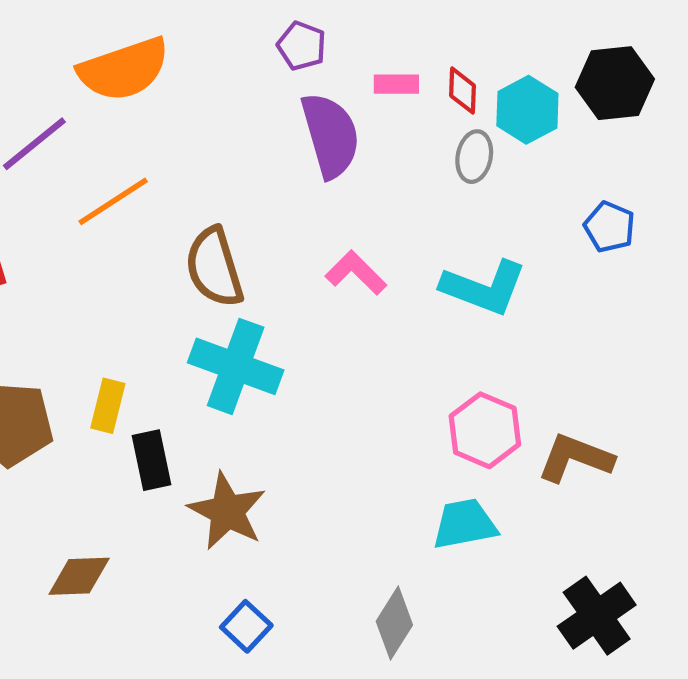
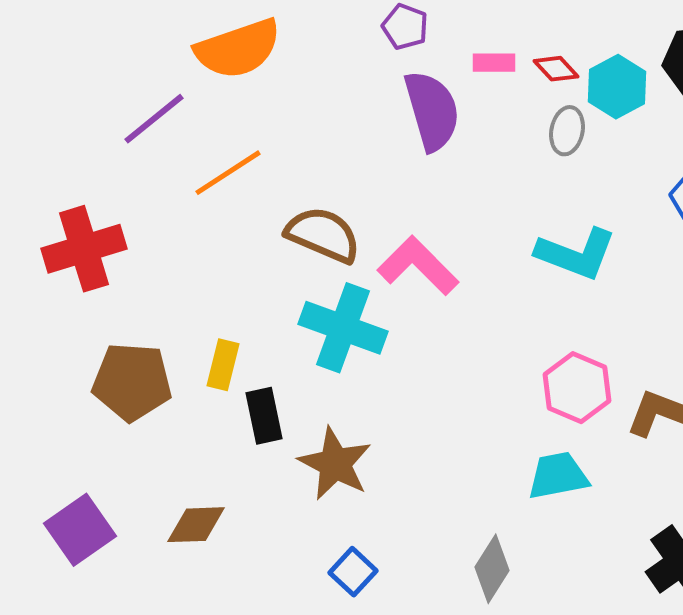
red diamond: (462, 91) -> (556, 69), turned -45
brown semicircle: (214, 267) -> (323, 235), turned 130
pink L-shape: (356, 273) -> (418, 266), moved, size x1.4

